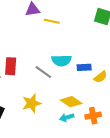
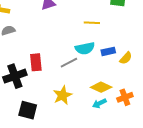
yellow line: (52, 21) -> (92, 23), moved
gray line: (43, 72) -> (69, 63), turned -54

